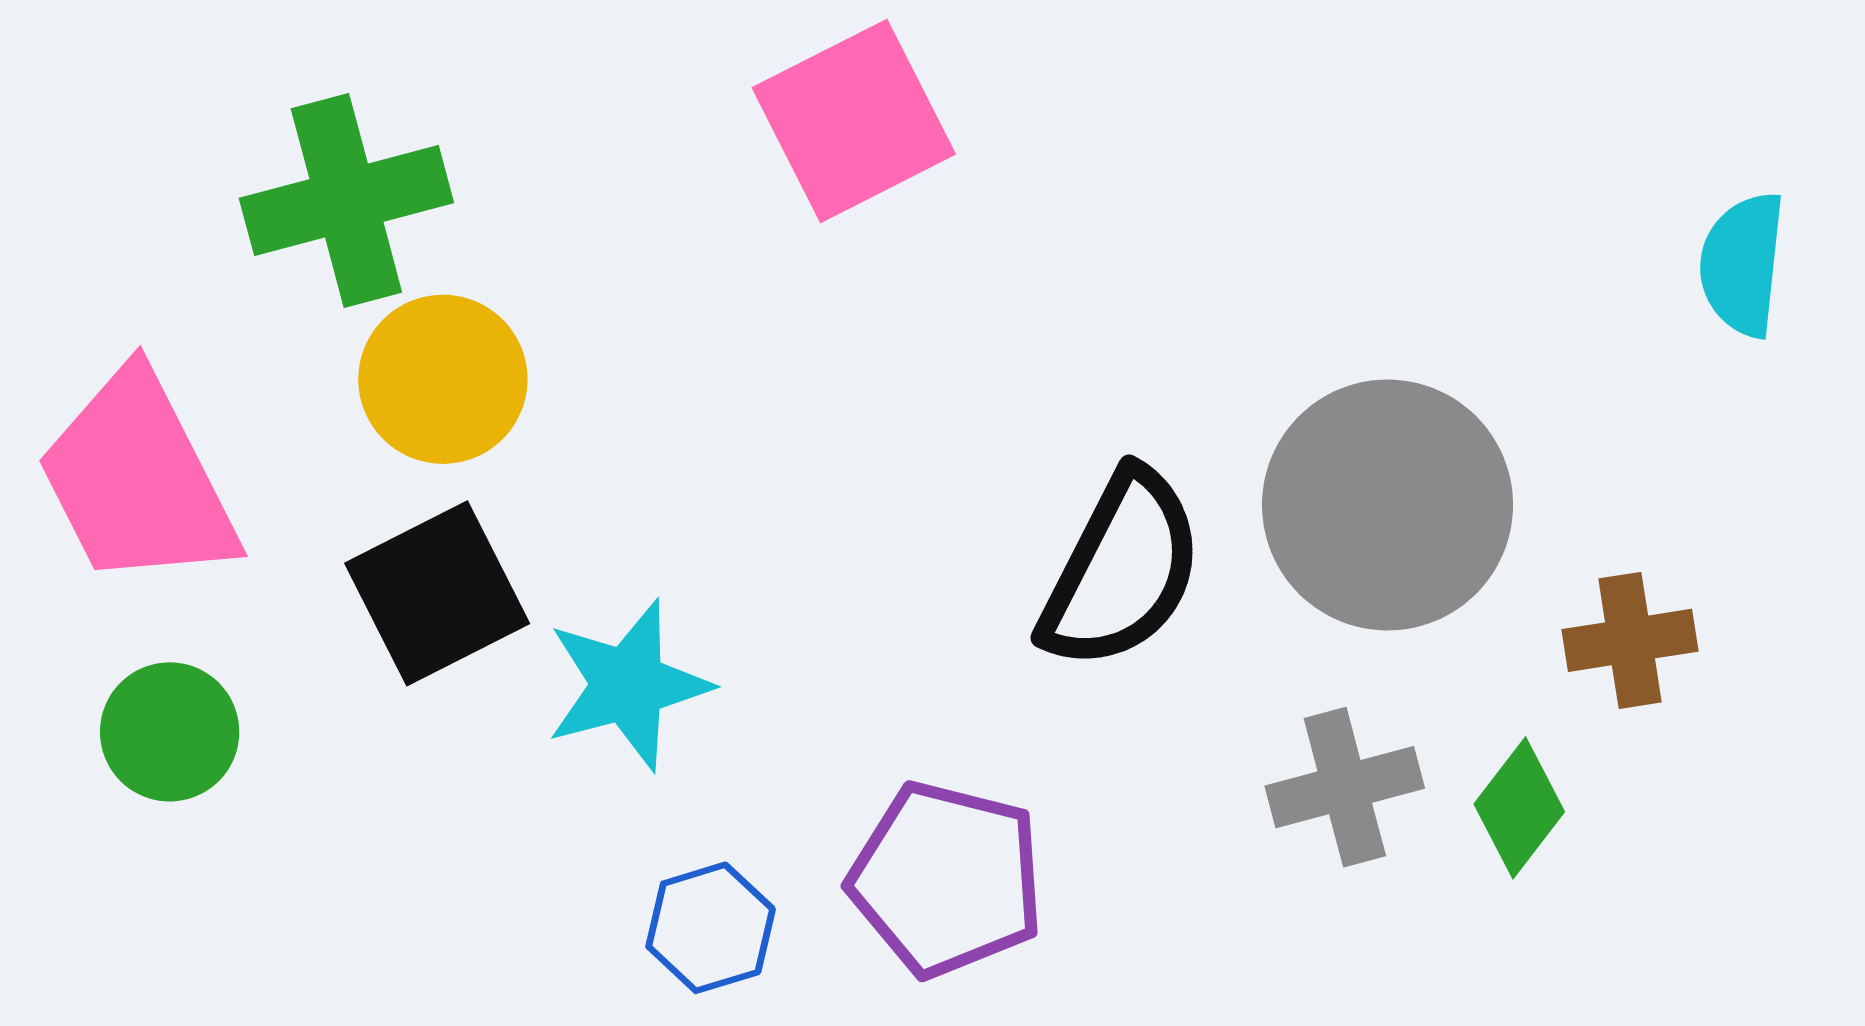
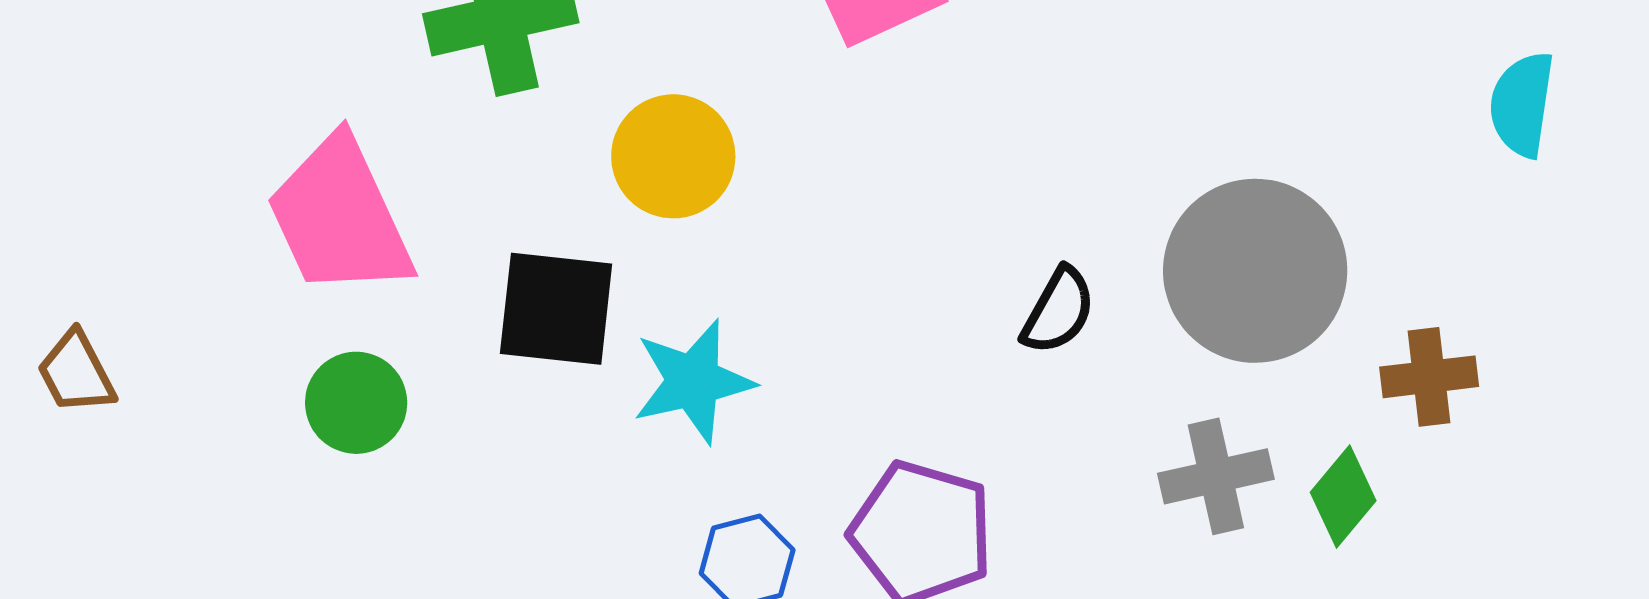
yellow circle: (443, 379) -> (673, 156), moved
black semicircle: (1122, 570) -> (1058, 311), size x0.6
black square: (437, 593) -> (556, 309), turned 31

